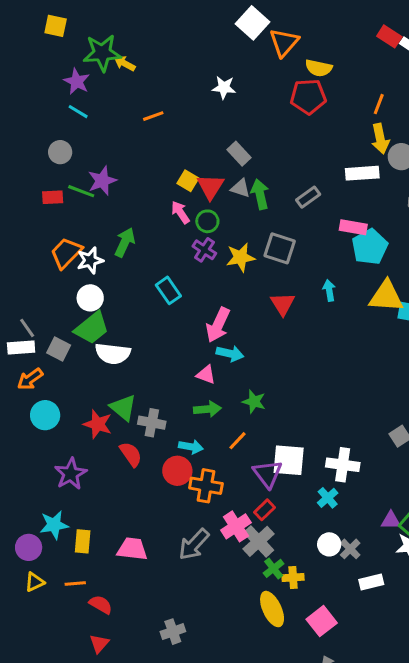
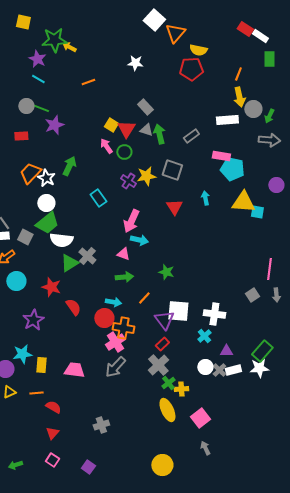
green line: (81, 191) -> (40, 108), moved
cyan pentagon: (370, 247) -> (232, 169), turned -30
purple cross: (204, 250) -> (128, 181), moved
white star: (90, 260) -> (46, 178), turned -30
green star: (254, 402) -> (166, 272), moved
green triangle: (123, 408) -> (69, 263), moved, turned 48
gray cross: (152, 423) -> (87, 256), moved, turned 30
purple triangle: (391, 520) -> (226, 351), moved
pink cross: (236, 526) -> (115, 342), moved
white rectangle: (371, 582) -> (233, 370), moved

